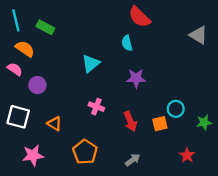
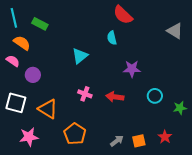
purple star: (136, 78) -> (132, 69), moved
red arrow: (130, 121) -> (115, 97), moved, turned 120
orange triangle: (54, 124) -> (48, 109), size x1.5
orange square: (160, 124) -> (139, 141), moved

